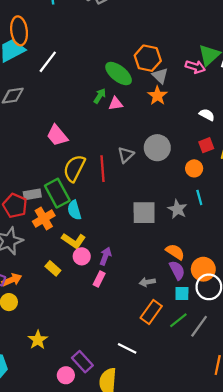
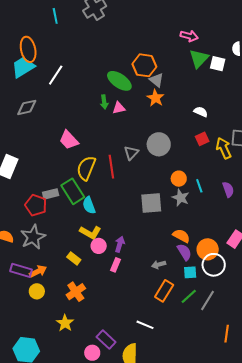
pink arrow: (195, 67) -> (189, 36), moved
green arrow: (100, 96) -> (104, 102), turned 144
orange circle: (194, 168) -> (179, 179), moved
orange cross: (44, 218) -> (76, 292), moved

